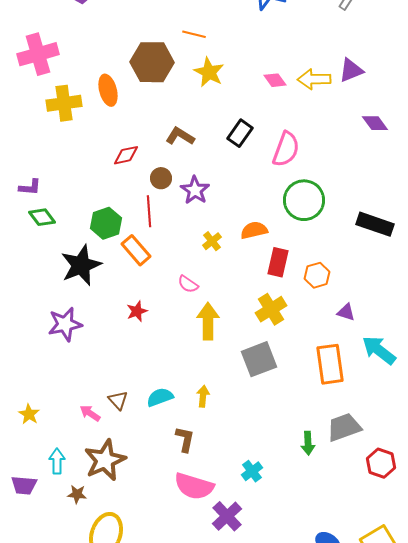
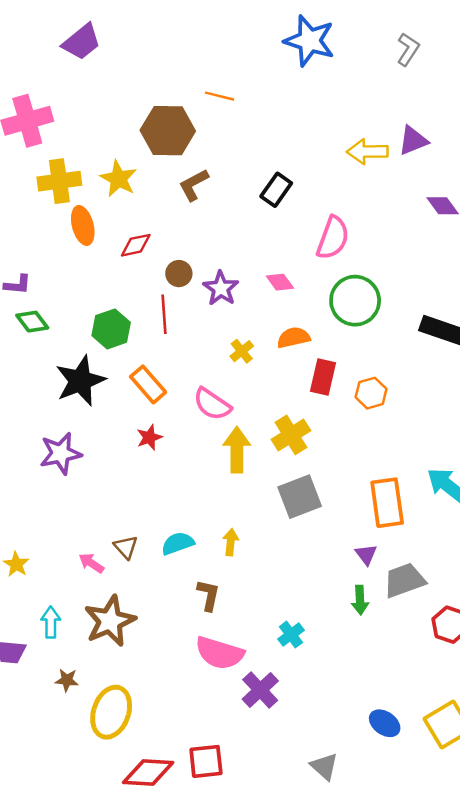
yellow star: (209, 72) -> (118, 179), moved
pink diamond: (275, 80) -> (280, 282), moved
orange ellipse: (108, 90) -> (83, 225), moved
black rectangle: (240, 133) -> (276, 190), moved
brown L-shape: (180, 136) -> (194, 185), moved, turned -60
orange rectangle: (136, 250) -> (148, 384), moved
pink semicircle: (188, 284) -> (212, 404), size x1.5
yellow cross: (271, 309) -> (291, 435), moved
purple triangle: (346, 312) -> (366, 554), moved, turned 36
brown star: (77, 494) -> (67, 680), moved

